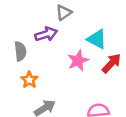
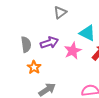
purple arrow: (46, 34) -> (49, 43), moved

